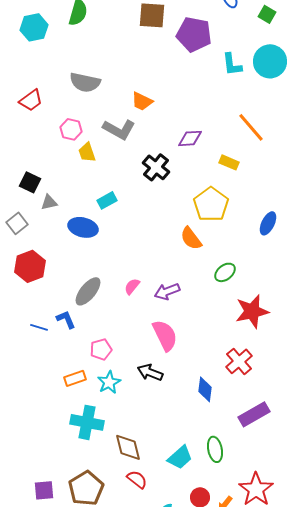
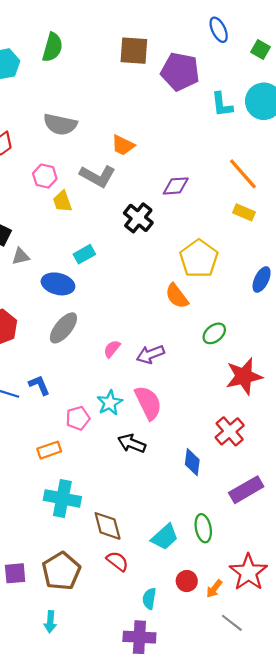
yellow rectangle: (229, 162) -> (244, 212), moved
gray ellipse: (88, 291) -> (63, 328), moved
cyan star: (109, 382) -> (110, 403), moved

